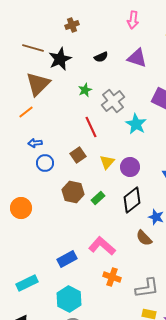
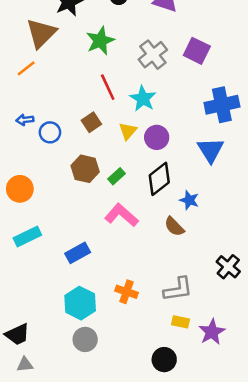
green star: (85, 90) -> (100, 41), size x1.6
gray cross: (113, 101) -> (153, 55), moved
cyan star: (136, 124) -> (143, 98), moved
blue arrow: (35, 143) -> (25, 120), moved
pink L-shape: (102, 246) -> (122, 215), moved
orange cross: (112, 277) -> (127, 292), moved
cyan rectangle: (27, 283) -> (27, 237), moved

